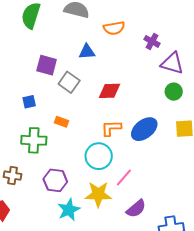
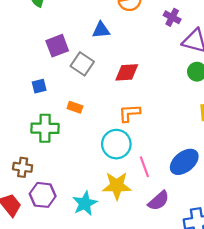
purple square: (47, 65) -> (57, 46), turned -35
blue ellipse: (144, 129) -> (184, 162), moved
pink line: (124, 177) -> (144, 167), turned -60
purple hexagon: (55, 180) -> (43, 195), moved

